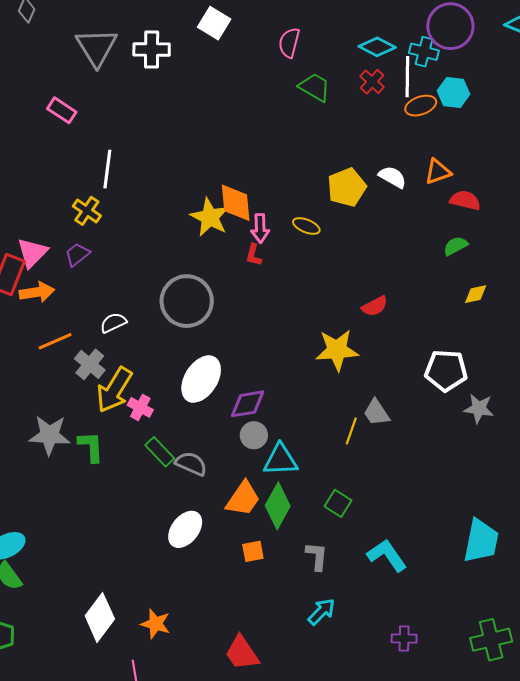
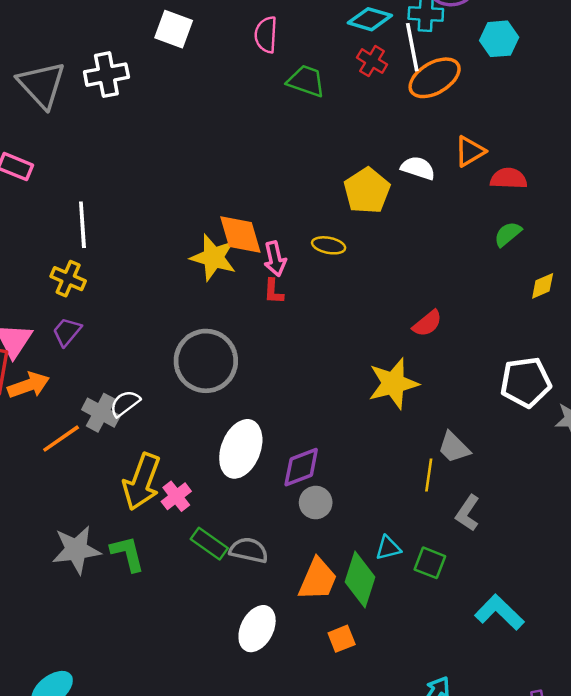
cyan hexagon: (454, 92) -> (499, 39), moved
orange ellipse: (421, 106) -> (435, 78), size x1.4
gray cross: (90, 364) -> (101, 413), moved
pink cross: (140, 407) -> (176, 496), turned 35
cyan triangle: (280, 460) -> (388, 548), moved, size x0.6
gray L-shape: (317, 556) -> (468, 513), moved, turned -140

